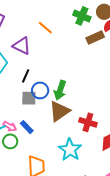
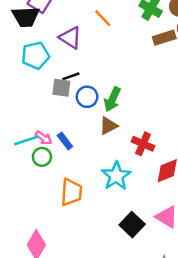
black line: (26, 76) -> (71, 76), turned 40
gray square: (29, 98) -> (61, 88), moved
brown triangle: (59, 111) -> (108, 126), size x0.7

